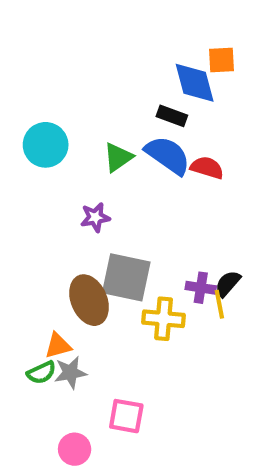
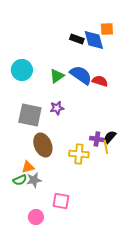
black rectangle: (172, 116) -> (77, 39), moved
purple star: (95, 217) -> (57, 108), moved
gray square: (126, 277) -> (30, 115), moved

